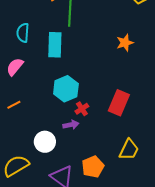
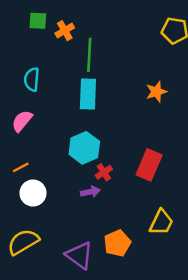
cyan rectangle: (55, 45) -> (88, 94), moved
white circle: (45, 142) -> (33, 193), moved

